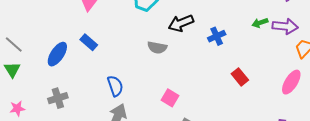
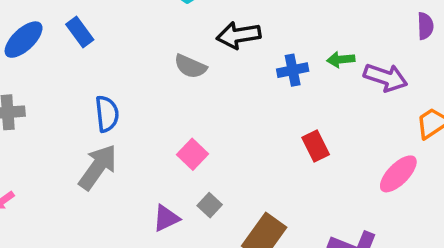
green arrow: (260, 23) -> (341, 59), moved
purple arrow: (285, 26) -> (386, 77), moved

